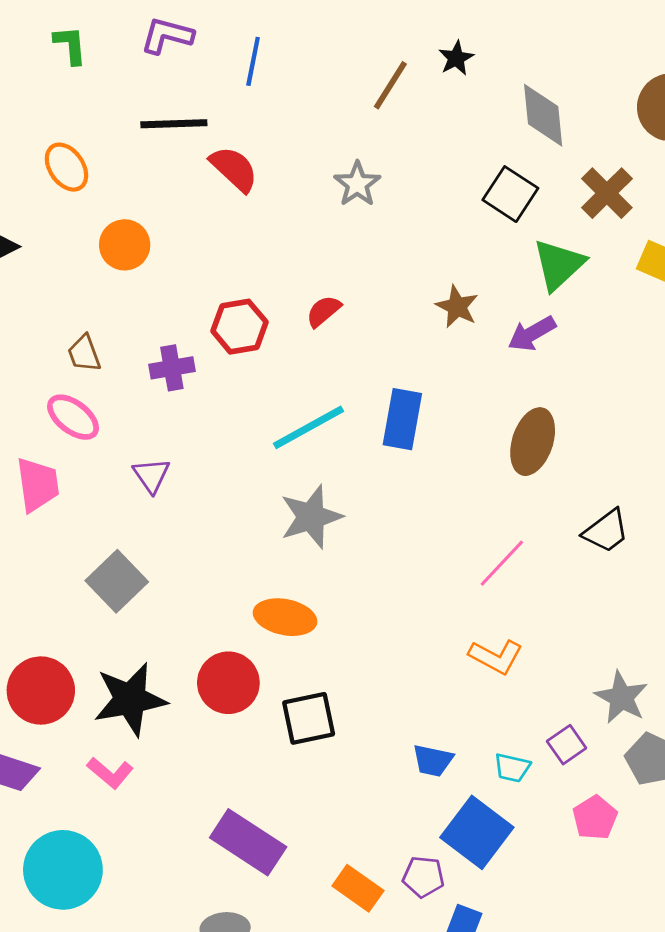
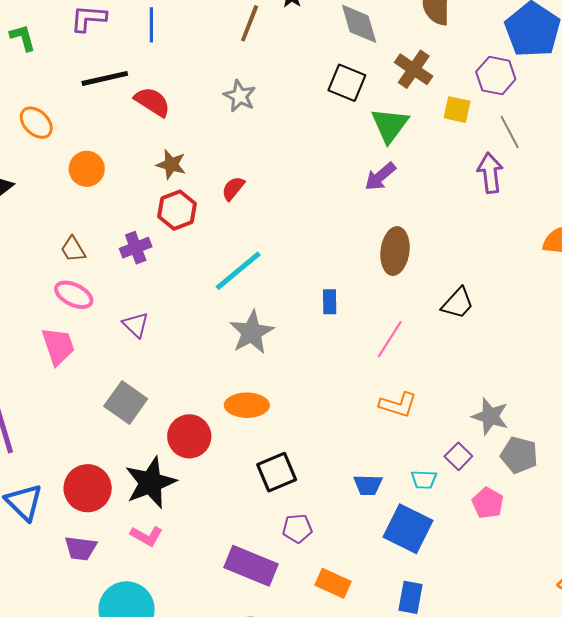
brown star: (457, 307) -> (171, 165), moved
blue rectangle: (402, 419) -> (330, 302), moved, size x0.6
red circle: (228, 683) -> (189, 436), moved
purple pentagon: (423, 877) -> (297, 528), moved

